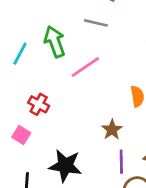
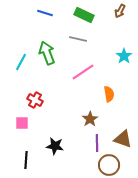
pink line: (85, 67) -> (83, 72), moved
pink square: (21, 135) -> (22, 123), turned -32
black star: (65, 166) -> (55, 146), size x0.7

